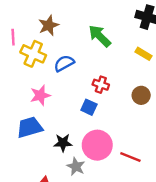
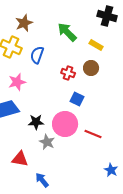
yellow rectangle: (143, 54) -> (96, 45), moved
blue semicircle: (64, 63) -> (37, 55), turned -42
brown circle: (141, 95) -> (91, 68), moved
blue square: (89, 107) -> (77, 99), moved

